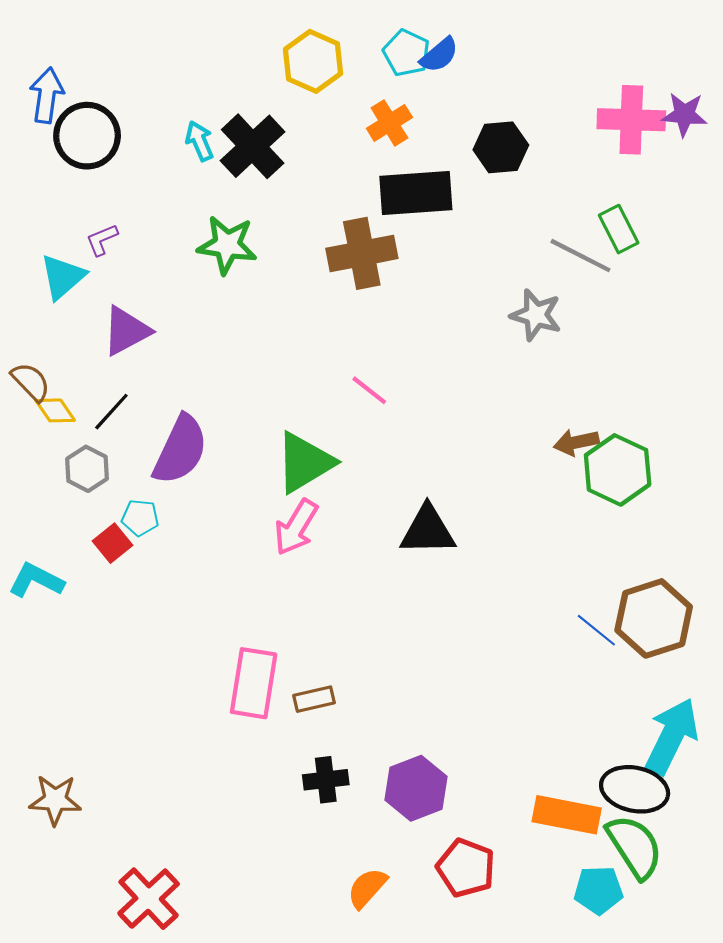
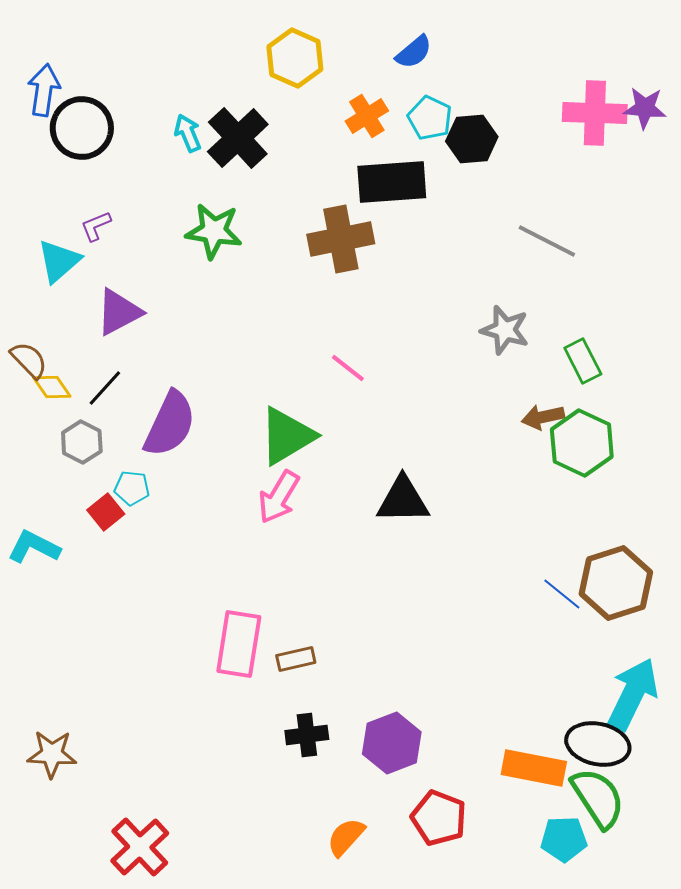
cyan pentagon: (406, 53) -> (430, 118), moved
green rectangle: (619, 229) -> (583, 361), moved
gray star: (536, 315) -> (505, 330), moved

